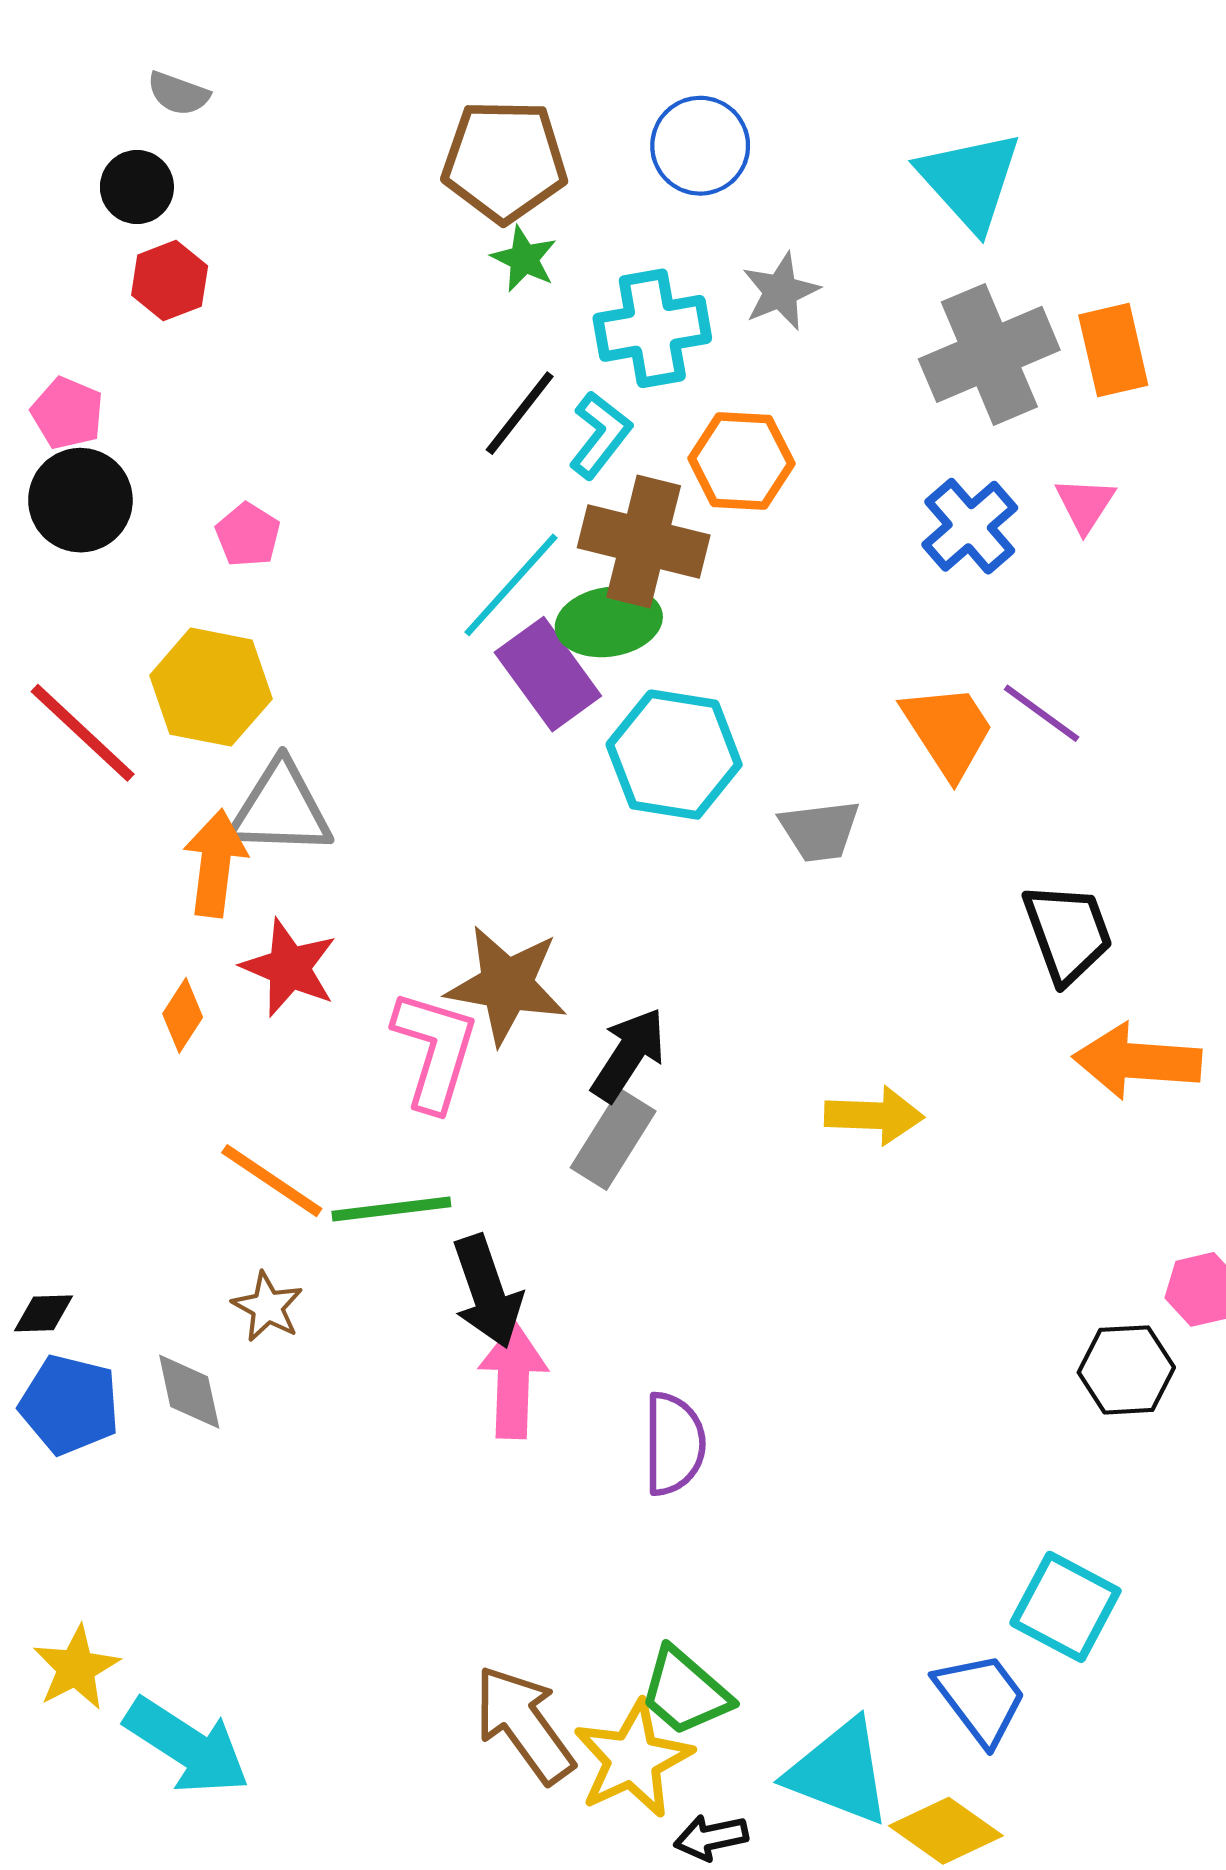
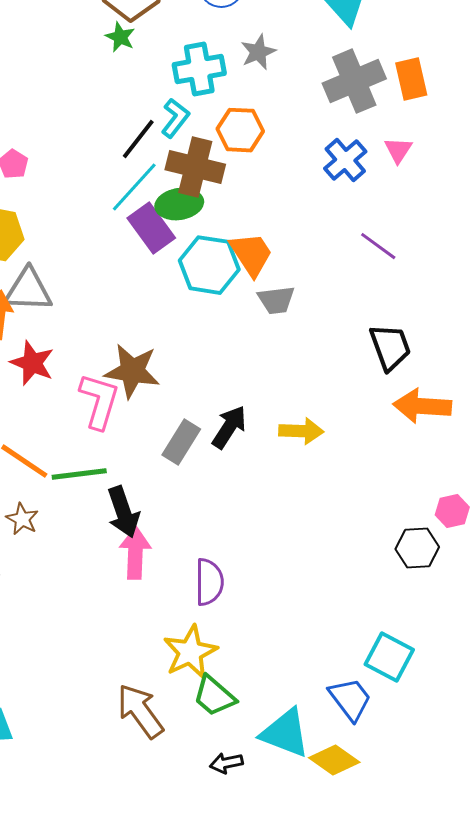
green star: (524, 259) -> (120, 37), moved
black line: (520, 413) -> (138, 139), moved
orange trapezoid: (948, 731) -> (251, 254), moved
black arrow: (628, 1055) -> (229, 427), moved
yellow star: (633, 1759) -> (190, 652), moved

